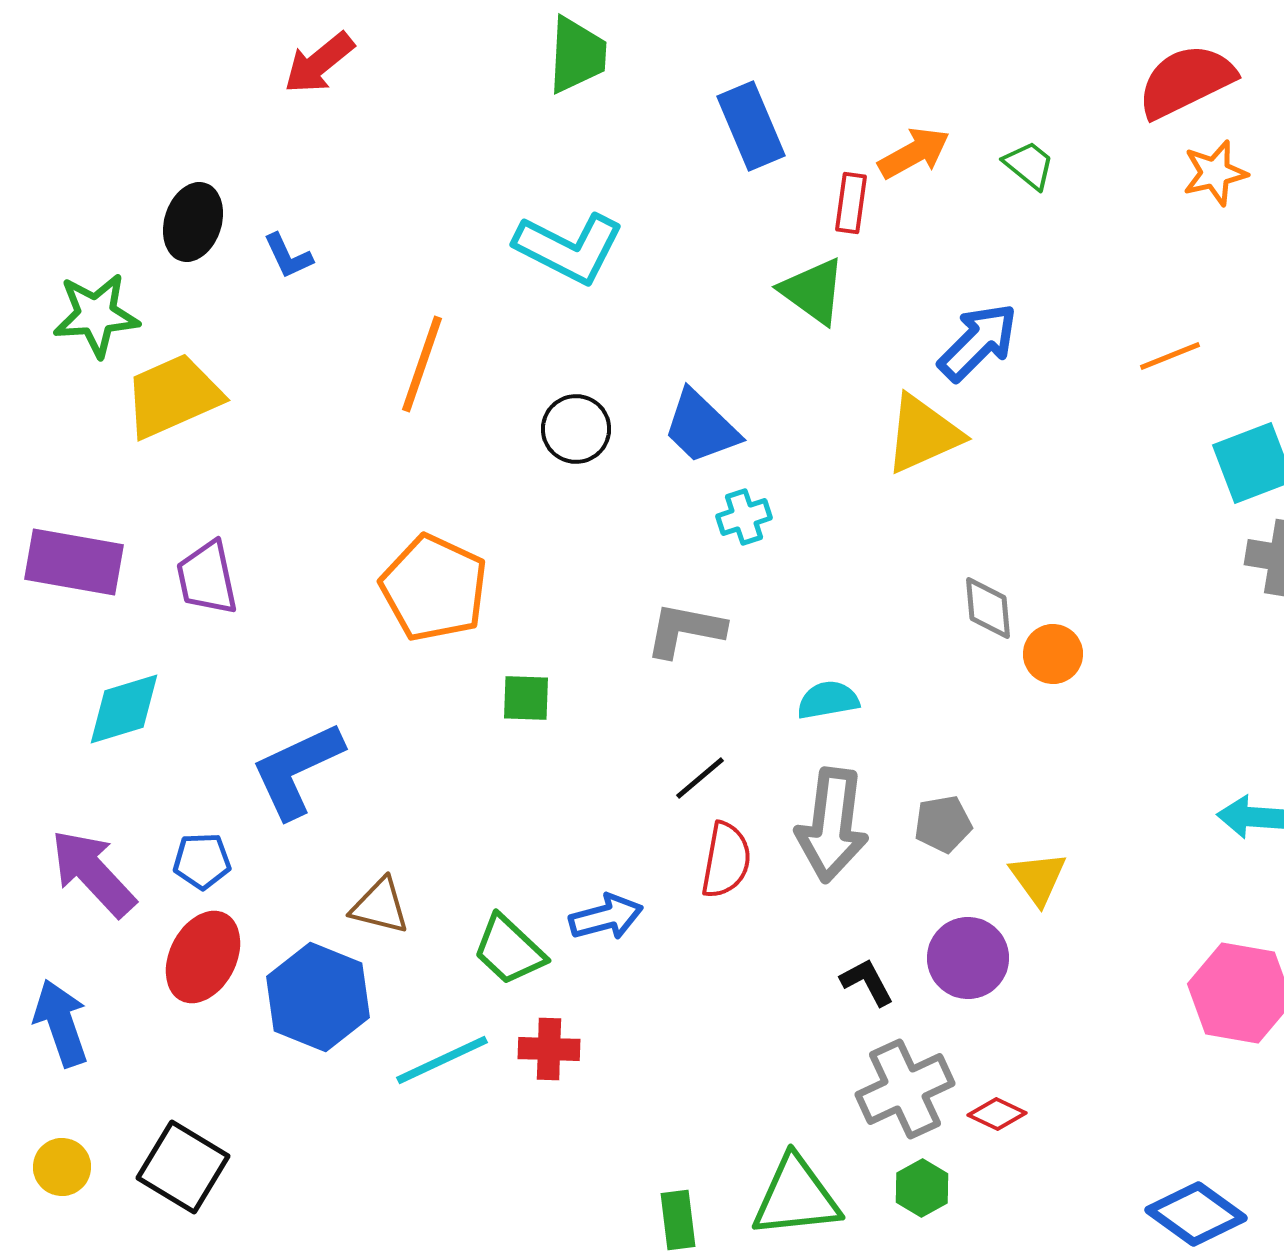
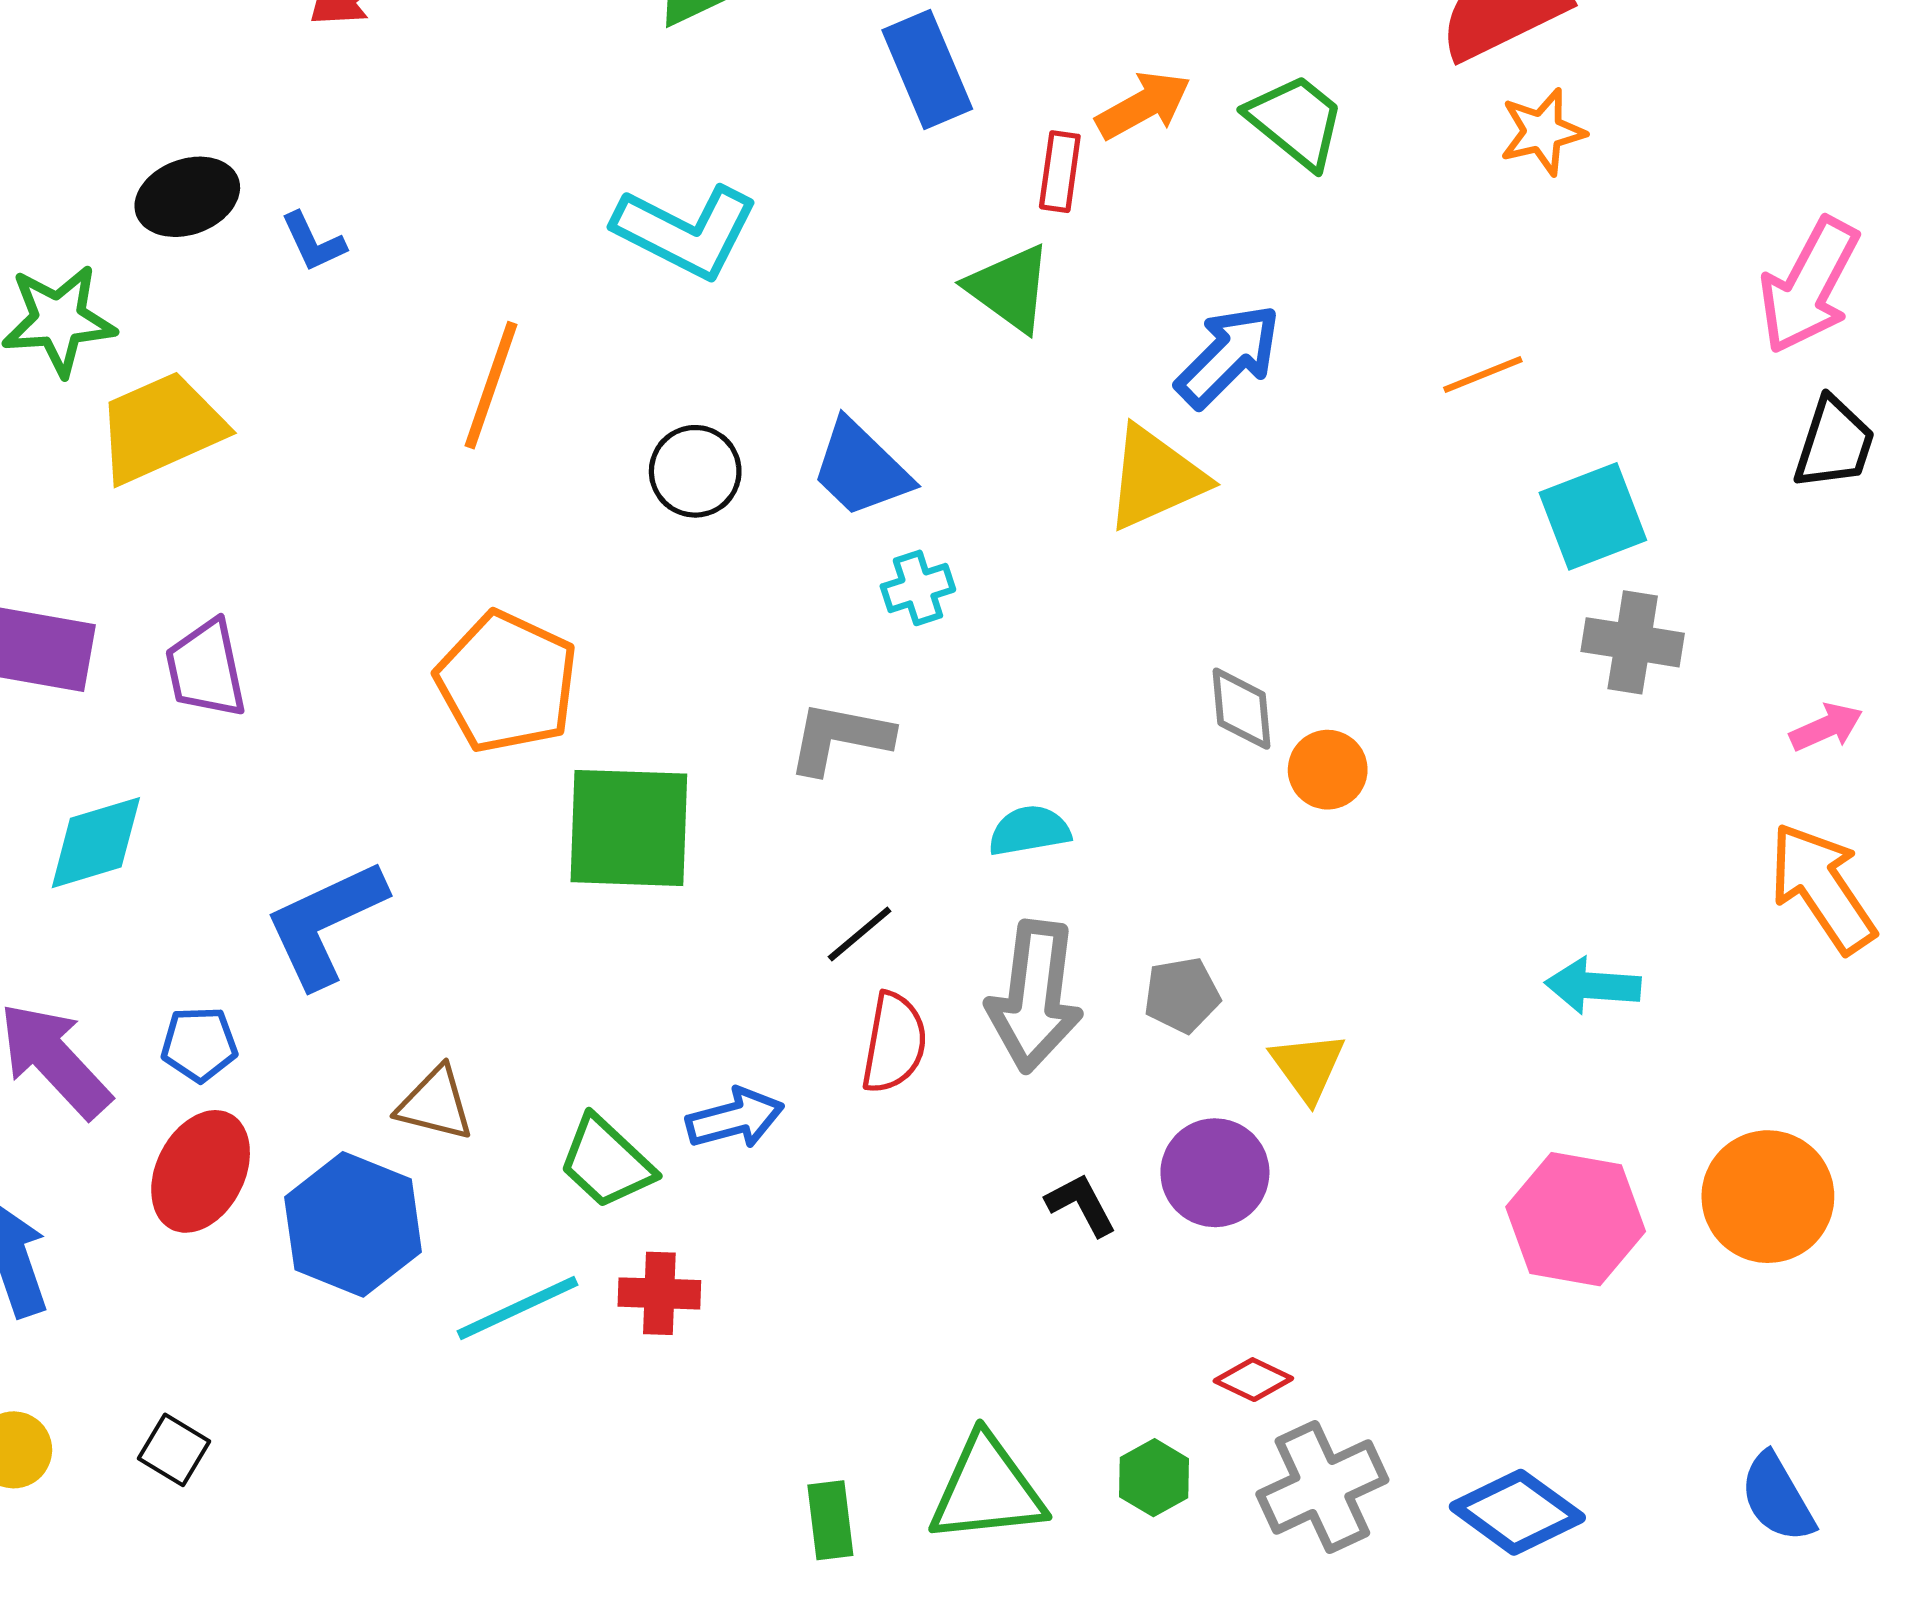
green trapezoid: (1029, 165) -> (1296, 121), size x1.5
black ellipse: (193, 222) -> (187, 197), turned 52
green square: (526, 698) -> (629, 828), size x2.0
gray cross: (905, 1089) -> (1322, 1487), moved
black square: (183, 1167) -> (174, 1450), size x0.6

